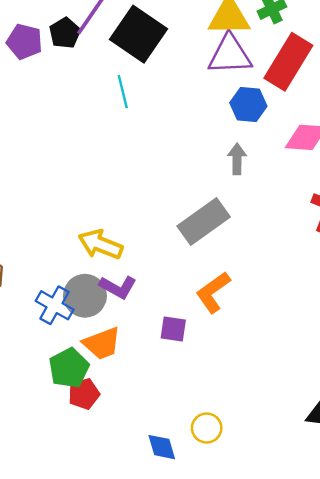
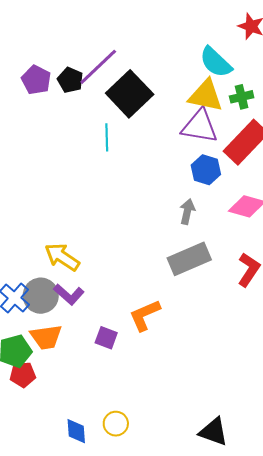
black pentagon: (65, 33) -> (70, 80), turned -30
gray rectangle: (204, 221) -> (189, 259), moved

